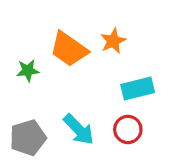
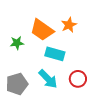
cyan rectangle: (138, 88) -> (55, 54), moved, turned 30

